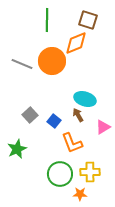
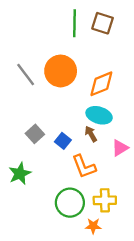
green line: (47, 20) -> (75, 23), moved
orange diamond: (76, 43) -> (101, 84), moved
gray line: (22, 64) -> (26, 74), turned 30

